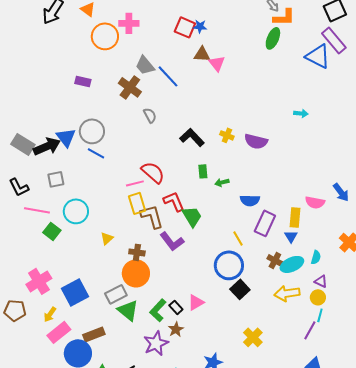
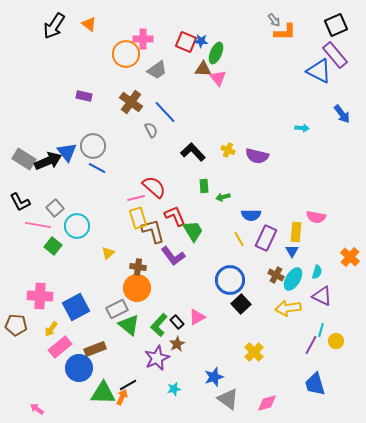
pink cross: (129, 23) -> (143, 39), moved
orange circle: (105, 36) -> (126, 54), moved
green ellipse: (273, 38) -> (216, 53), moved
gray trapezoid: (145, 65) -> (157, 70), moved, turned -85
blue line: (168, 76) -> (165, 112), moved
gray square: (56, 179) -> (55, 208), moved, turned -30
blue arrow: (341, 192) -> (342, 114), moved
yellow line: (238, 238) -> (239, 239), moved
cyan ellipse: (292, 264) -> (293, 279), turned -35
pink cross: (39, 281) -> (40, 296), turned 35
purple triangle: (321, 281) -> (322, 296), size x1.5
yellow circle: (318, 297) -> (336, 341), moved

